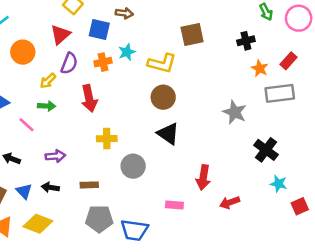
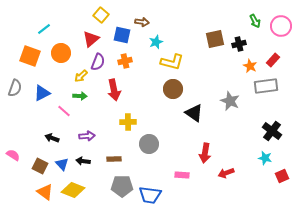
brown square: (192, 35) -> (215, 39), moved
cyan star: (127, 52) -> (156, 42), moved
black triangle: (168, 134) -> (194, 113), moved
black cross: (266, 150) -> (272, 131), moved

